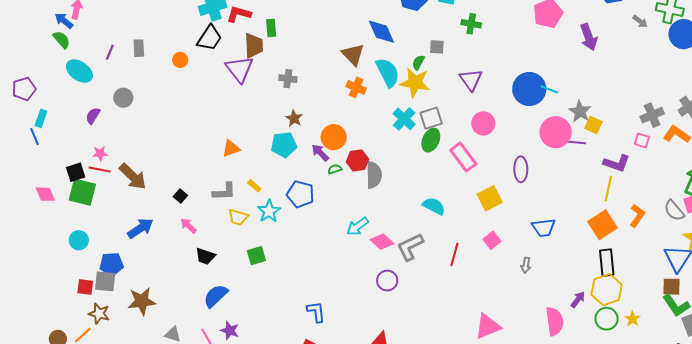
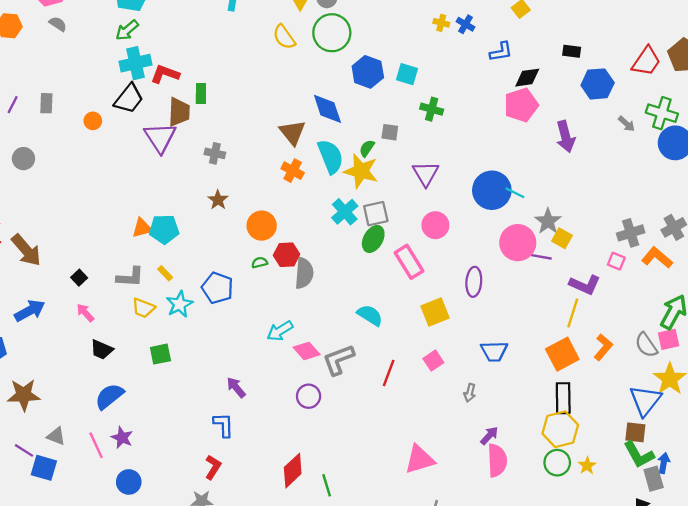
cyan pentagon: (284, 145) -> (164, 229), moved
purple arrow: (320, 153) -> (236, 387), moved
purple arrow: (578, 300) -> (489, 436), moved

